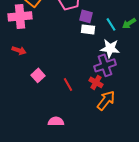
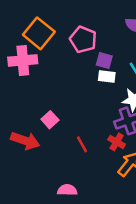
red arrow: (19, 50) -> (25, 141), moved, size x1.6
pink square: (38, 75) -> (50, 120), moved

